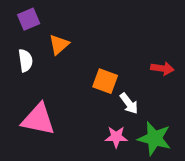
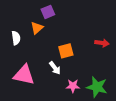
purple square: (29, 19) -> (48, 12), moved
orange square: (105, 81) -> (66, 51), turned -35
white arrow: (129, 103) -> (55, 68), moved

